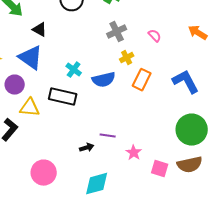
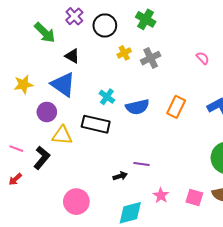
pink semicircle: (155, 36) -> (203, 58), moved
yellow cross: (127, 58) -> (124, 53), moved
pink star: (134, 153) -> (161, 195), moved

